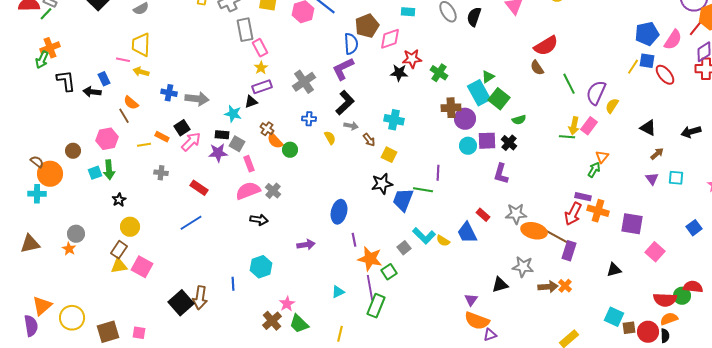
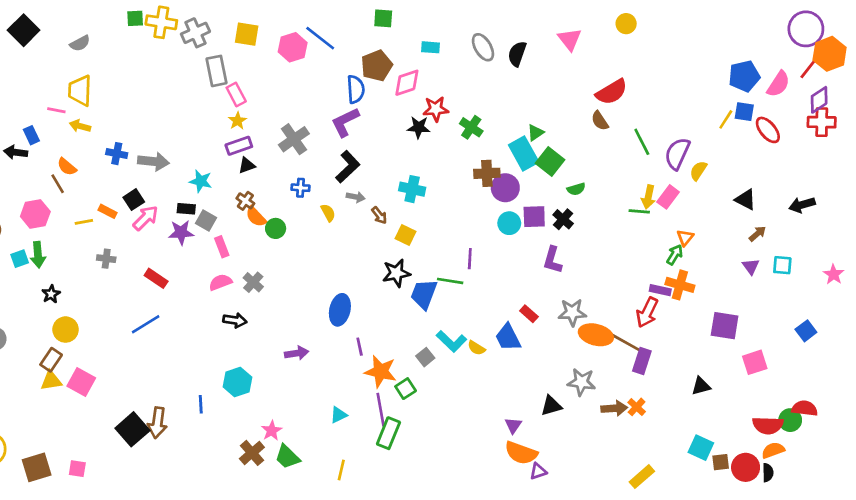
black triangle: (251, 102) -> (247, 165), moved
pink semicircle: (248, 191) -> (220, 282), size x0.7
orange cross: (598, 211) -> (680, 285), moved
pink square: (655, 252) -> (755, 362), turned 30

